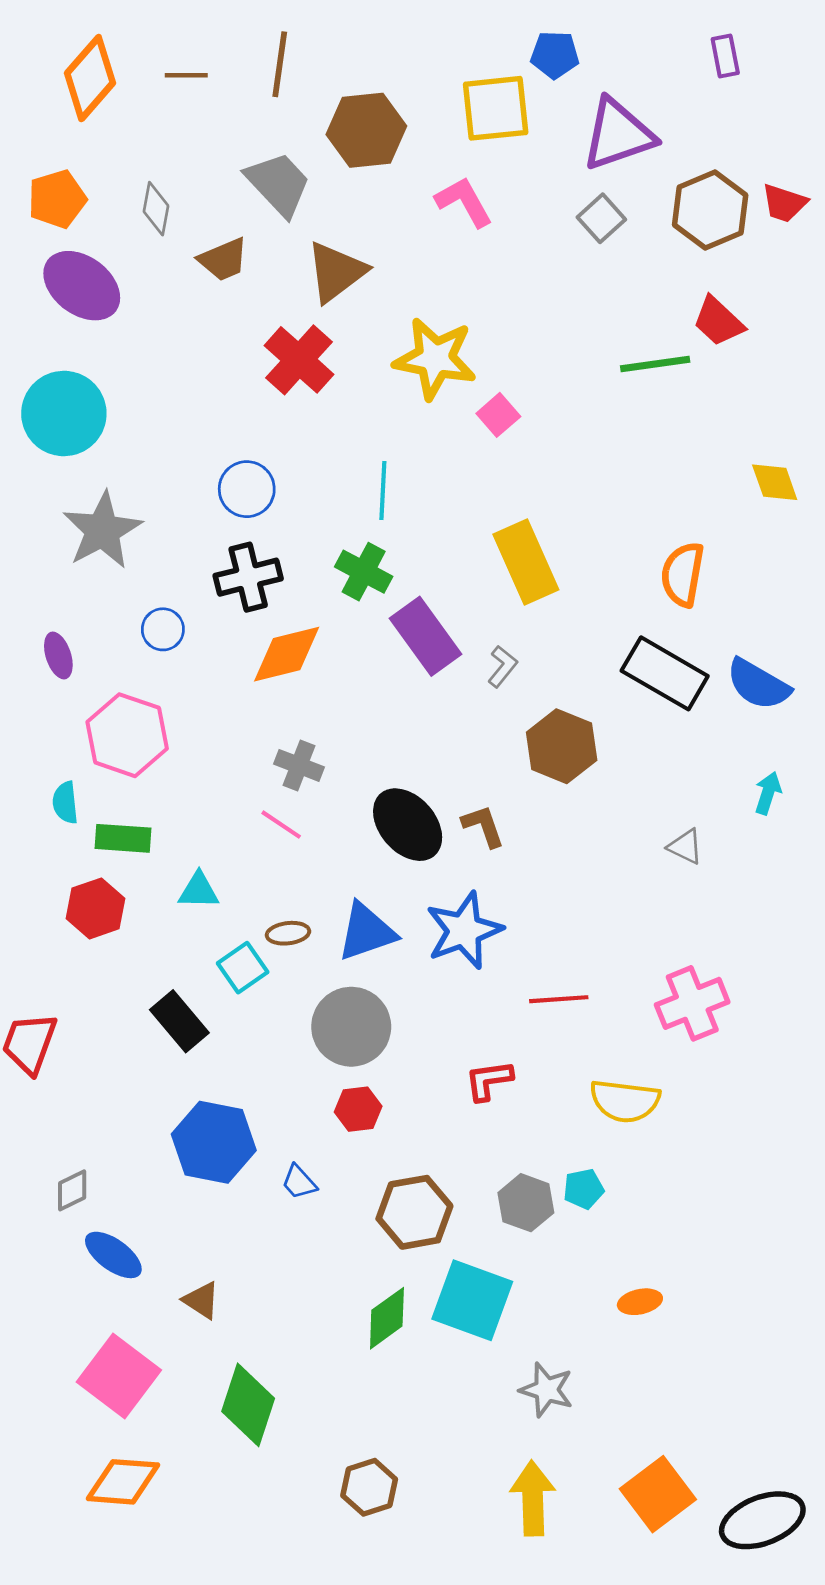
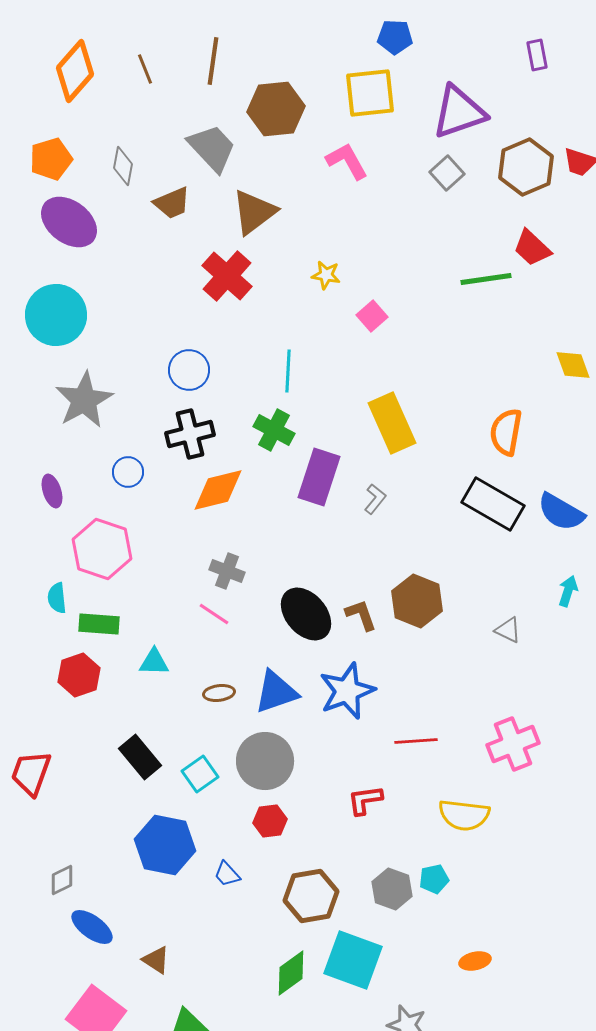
blue pentagon: (555, 55) -> (395, 37), moved
brown line: (186, 75) -> (145, 69), turned 68
yellow star: (435, 359) -> (326, 275), size x0.5
purple rectangle: (425, 636) -> (319, 477), turned 54
brown hexagon: (562, 746) -> (417, 601), moved
cyan square: (243, 968) -> (200, 774), moved

